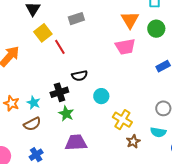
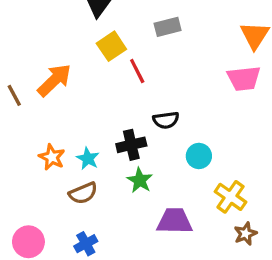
purple trapezoid: (76, 143) -> (175, 221), moved

